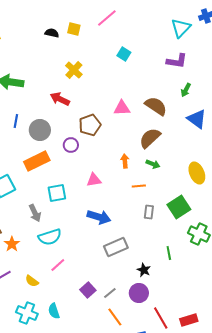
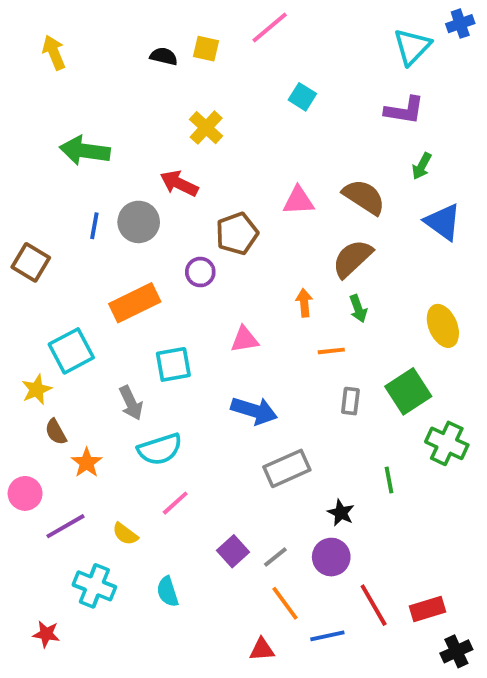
gray circle: (40, 130) -> (139, 222), moved
green arrow: (153, 164) -> (358, 309), turned 48
cyan cross: (27, 313) -> (94, 586), moved

